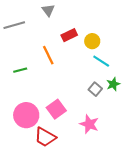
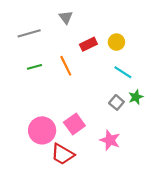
yellow circle: (92, 41) -> (116, 42), moved
green line: (20, 70) -> (35, 67), moved

